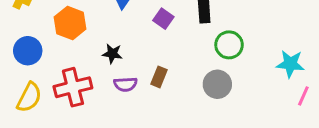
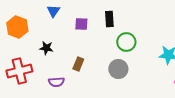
purple square: (163, 19) -> (81, 24), turned -32
purple semicircle: (125, 84) -> (56, 82), moved

